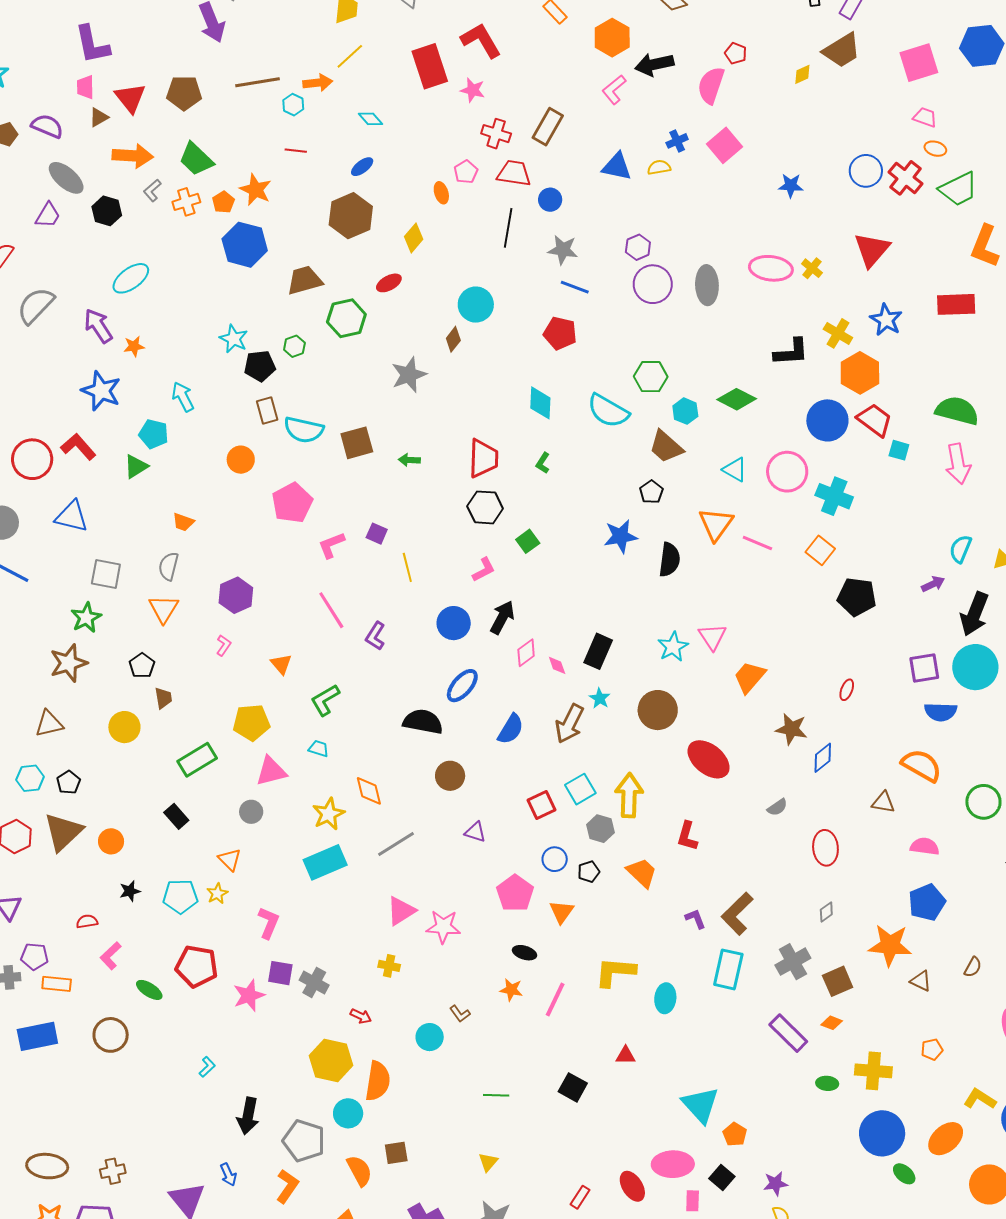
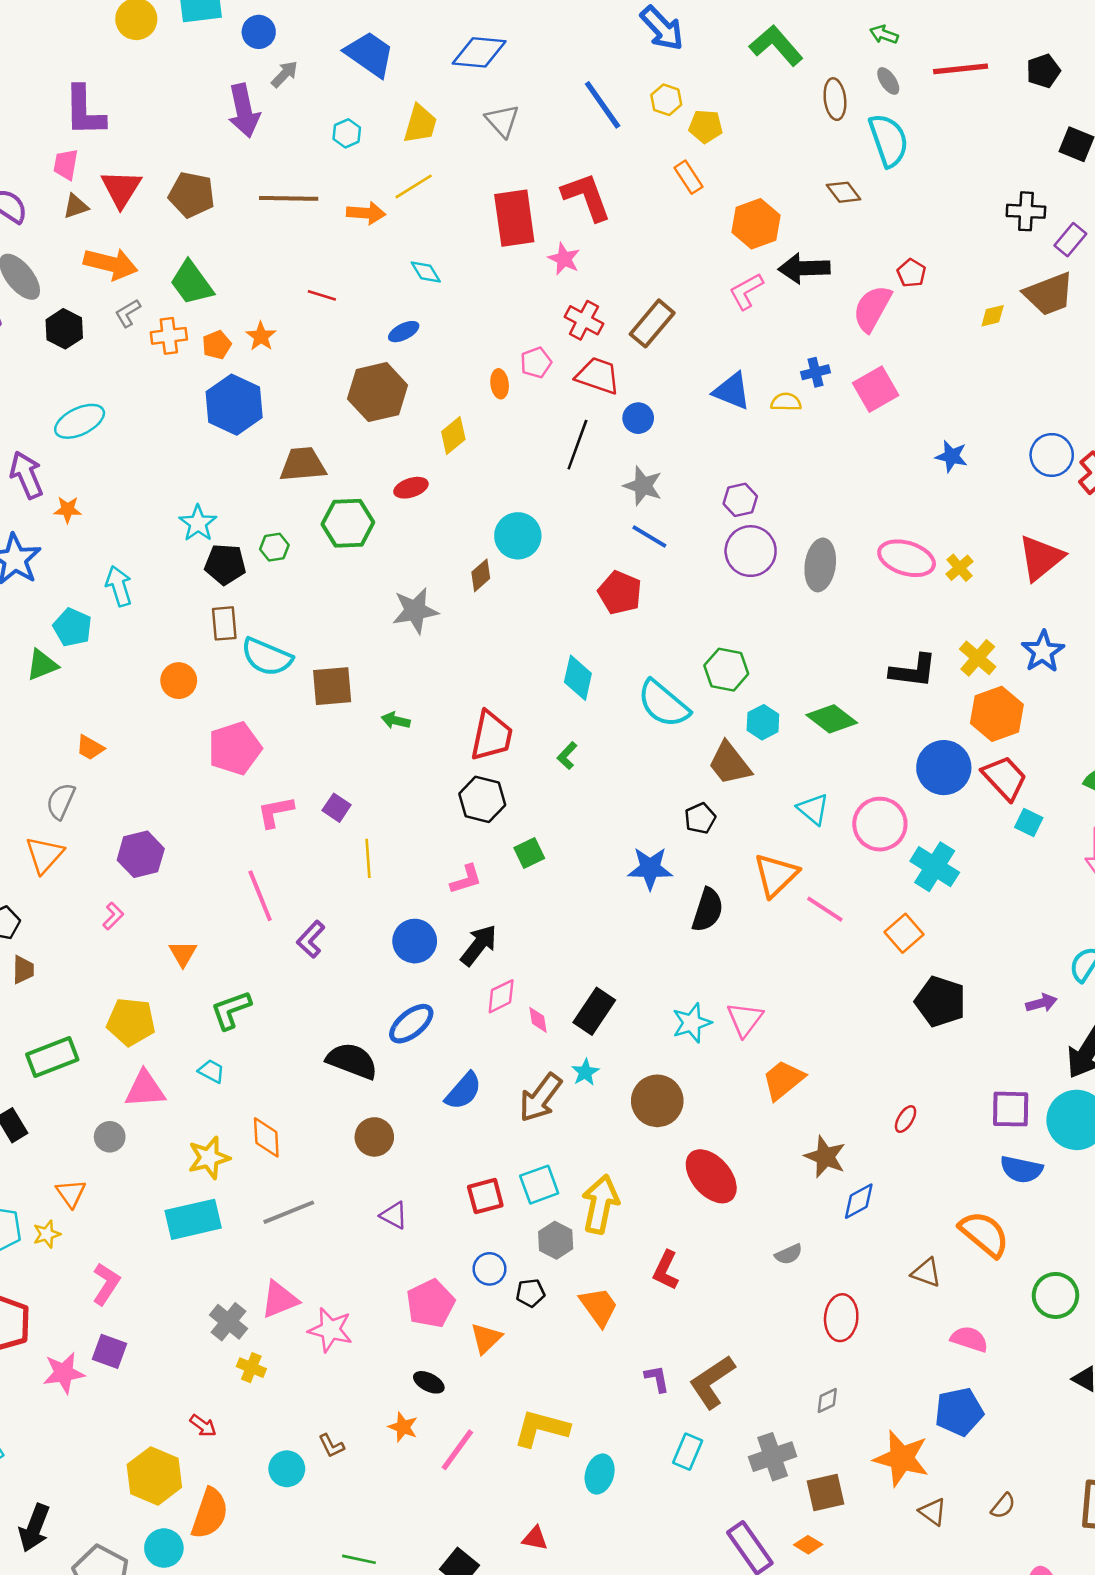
cyan hexagon: (293, 105) -> (347, 133), moved
orange star: (256, 190) -> (261, 336), size x0.7
cyan rectangle: (728, 969) -> (688, 1452), size x0.7
gray cross: (314, 983) -> (228, 1322), moved

